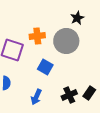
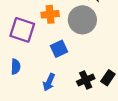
blue square: (45, 67) -> (59, 49), turned 35

